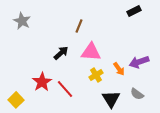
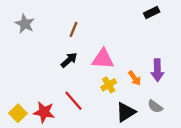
brown line: (79, 26) -> (74, 29), moved
purple arrow: (139, 62) -> (157, 70), turned -72
red star: (42, 82) -> (44, 112), moved, turned -30
black triangle: (111, 99) -> (126, 112), turned 30

